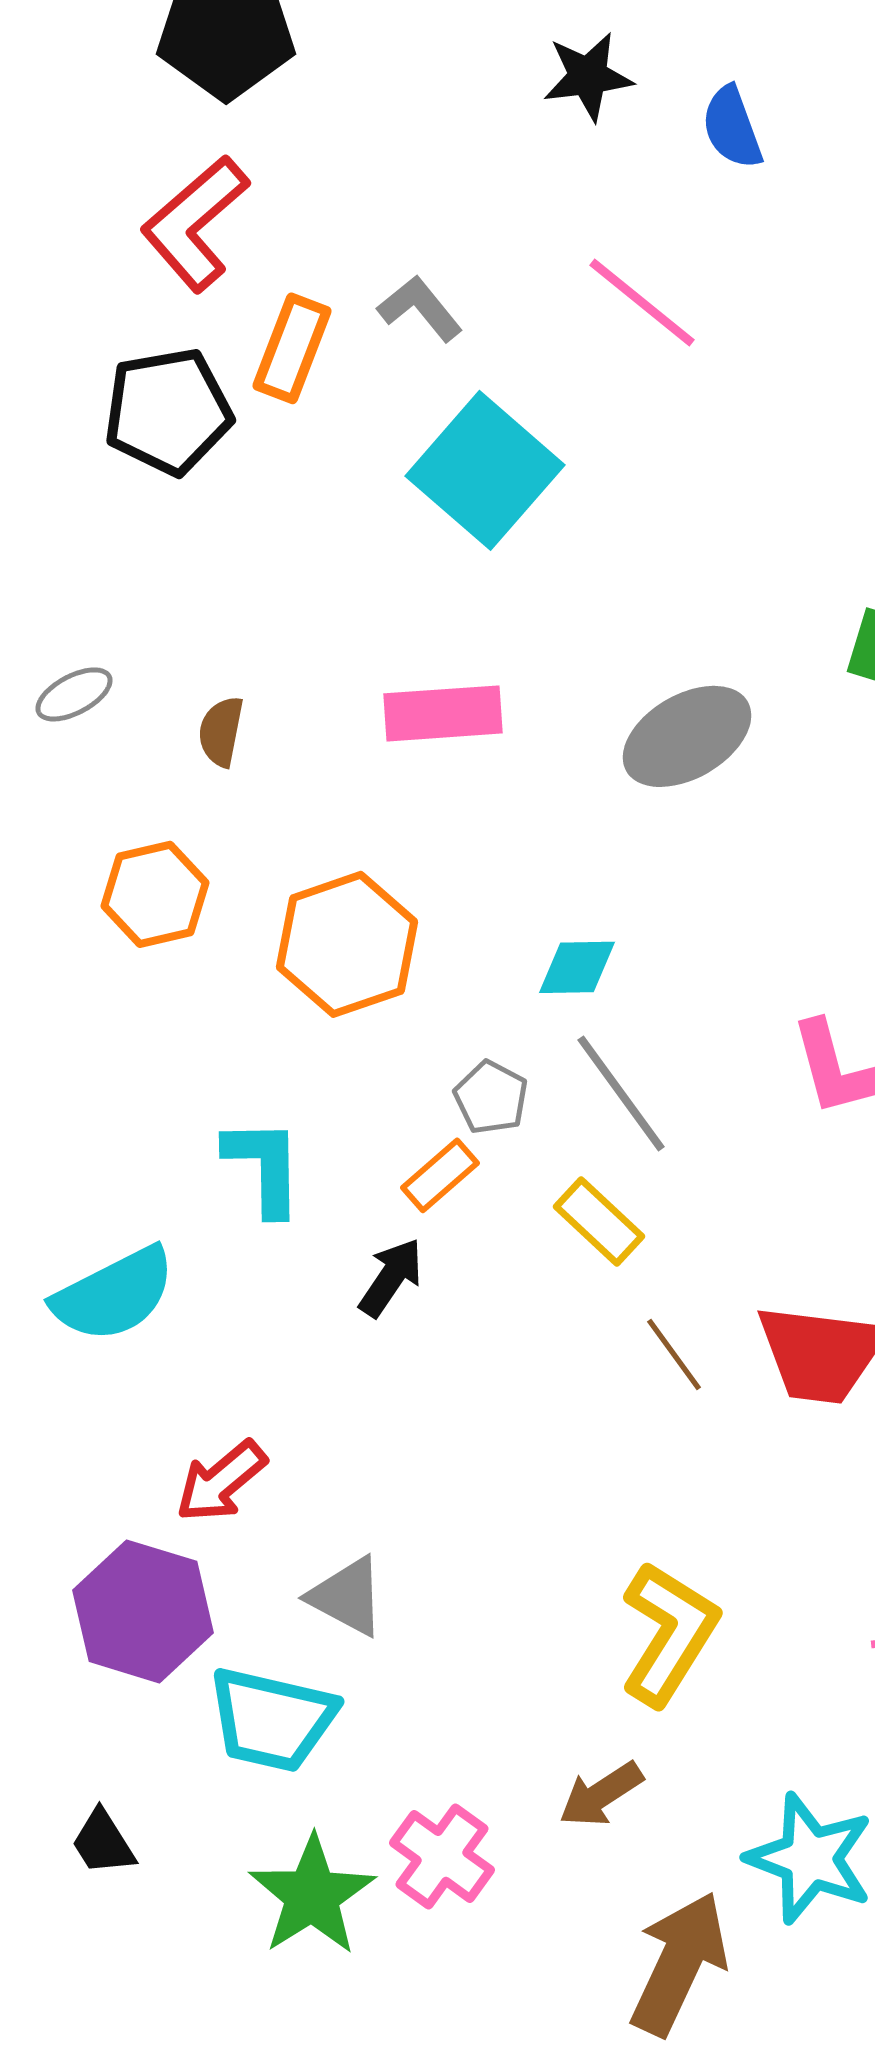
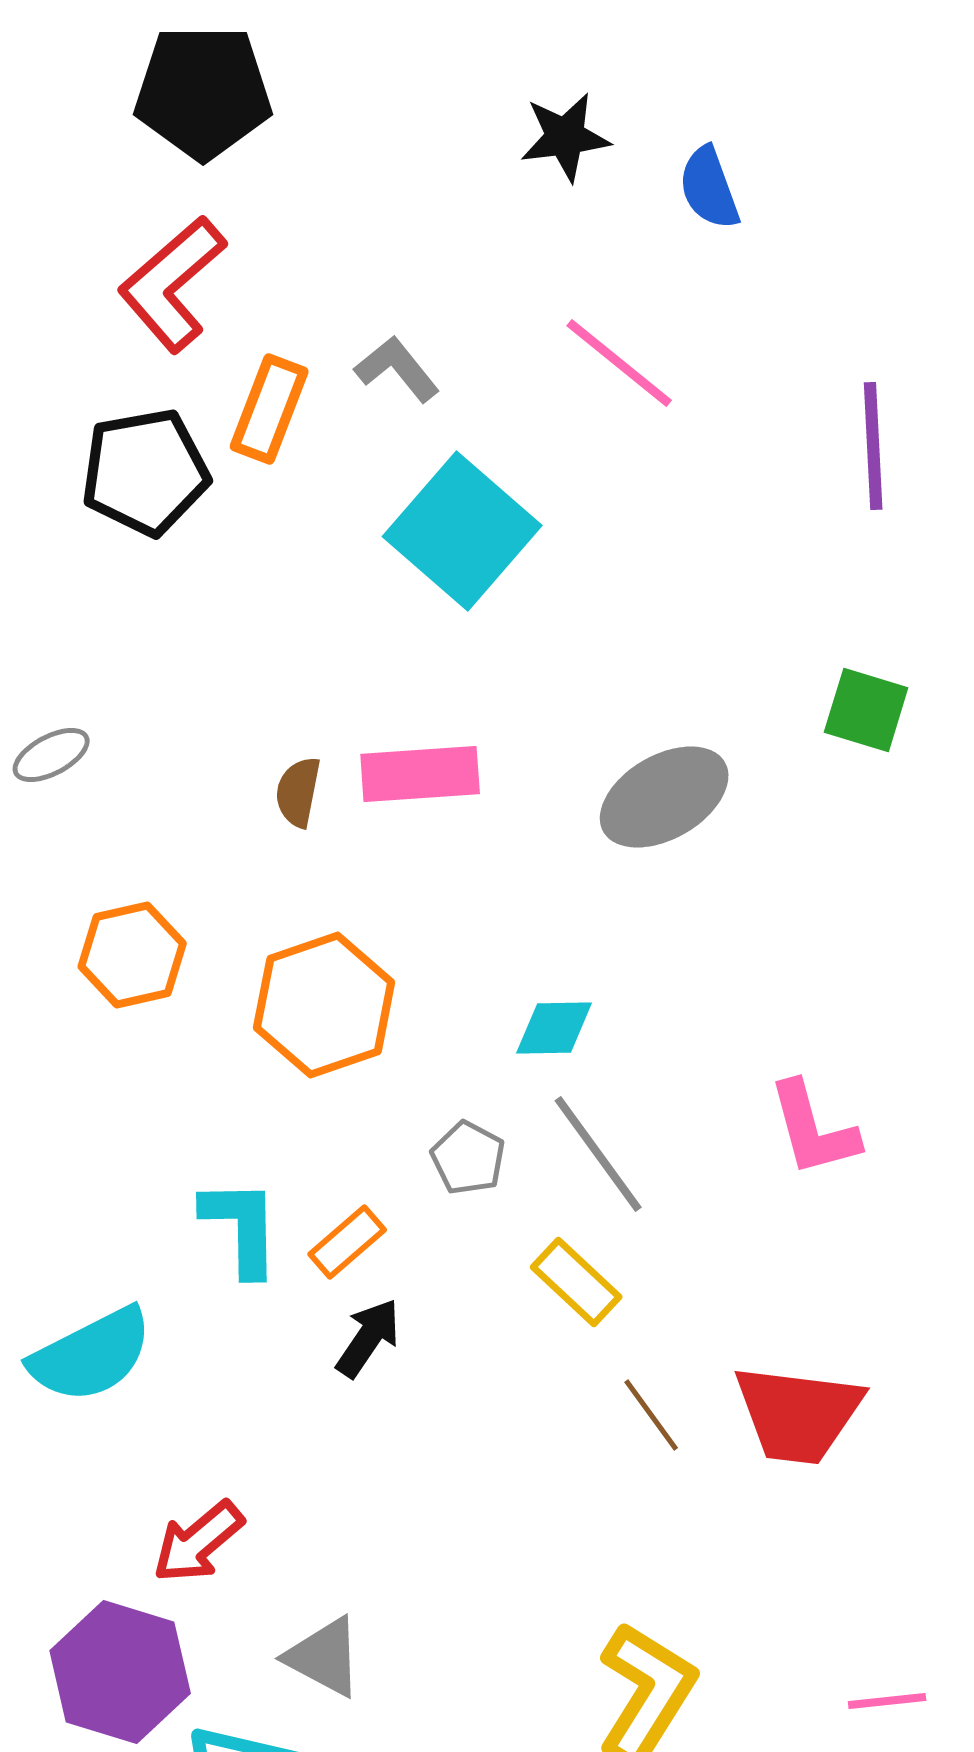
brown semicircle: (221, 731) -> (298, 792), moved
orange rectangle: (440, 1175) -> (347, 1242), moved

